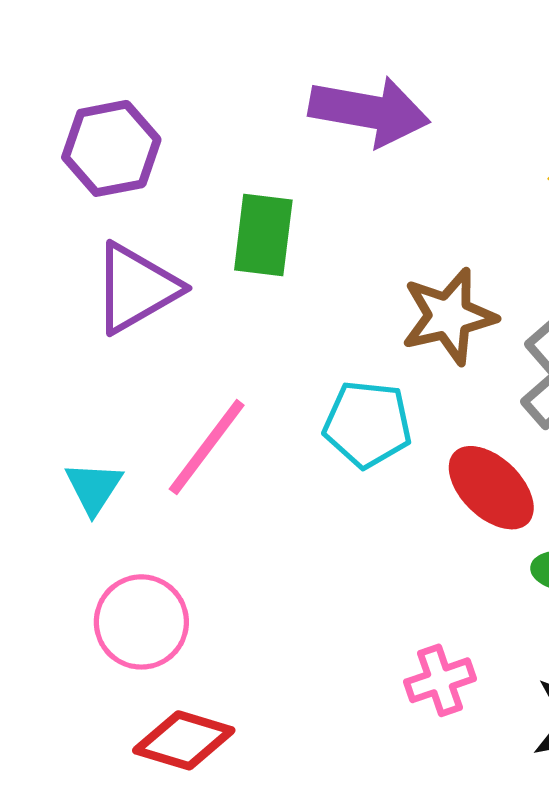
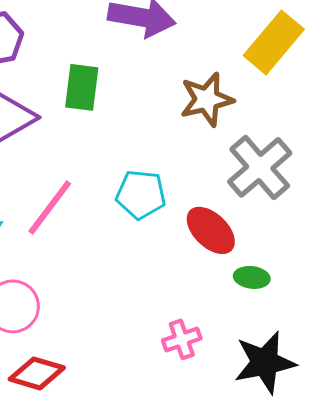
brown star: (449, 316) -> (207, 99), moved

